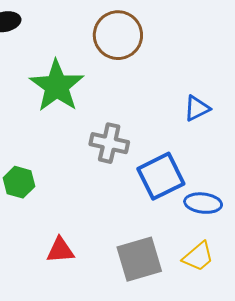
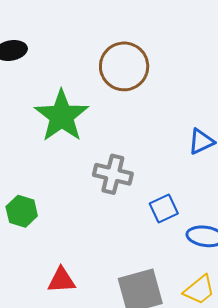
blue square: (161, 176) -> (164, 209), size x0.6

